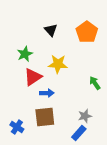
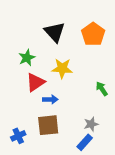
black triangle: (51, 30) -> (55, 32), size x1.5
blue cross: (17, 127) -> (18, 136), turned 32

